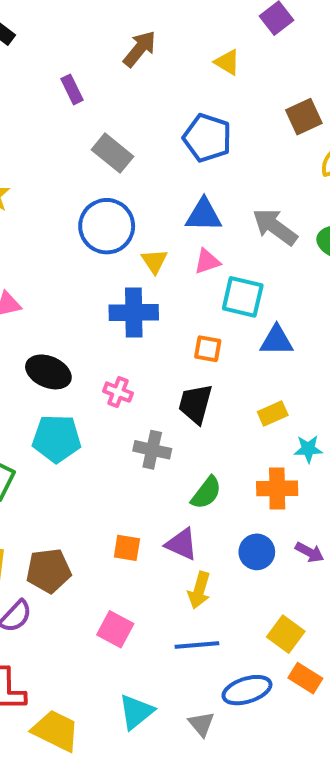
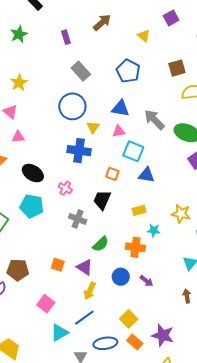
blue line: (197, 645) -> (84, 318), turned -40
cyan triangle: (136, 712) -> (59, 333), moved

